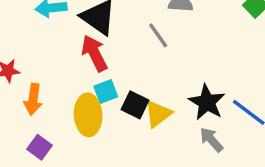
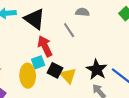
red arrow: (94, 53) -> (45, 46), moved
yellow triangle: (158, 114) -> (68, 76), turned -36

